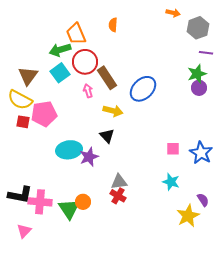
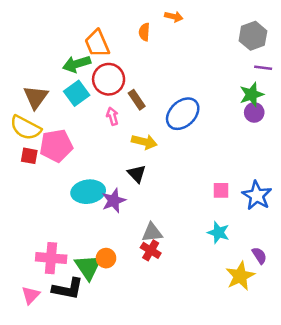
orange arrow: (173, 13) -> (174, 17), moved
brown rectangle: (107, 78) -> (137, 100), size x0.7
black L-shape: (20, 195) -> (68, 289), moved

